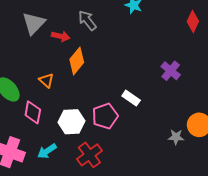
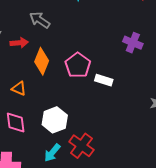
pink pentagon: (105, 116) -> (78, 65), moved
cyan arrow: (47, 151) -> (52, 153), moved

